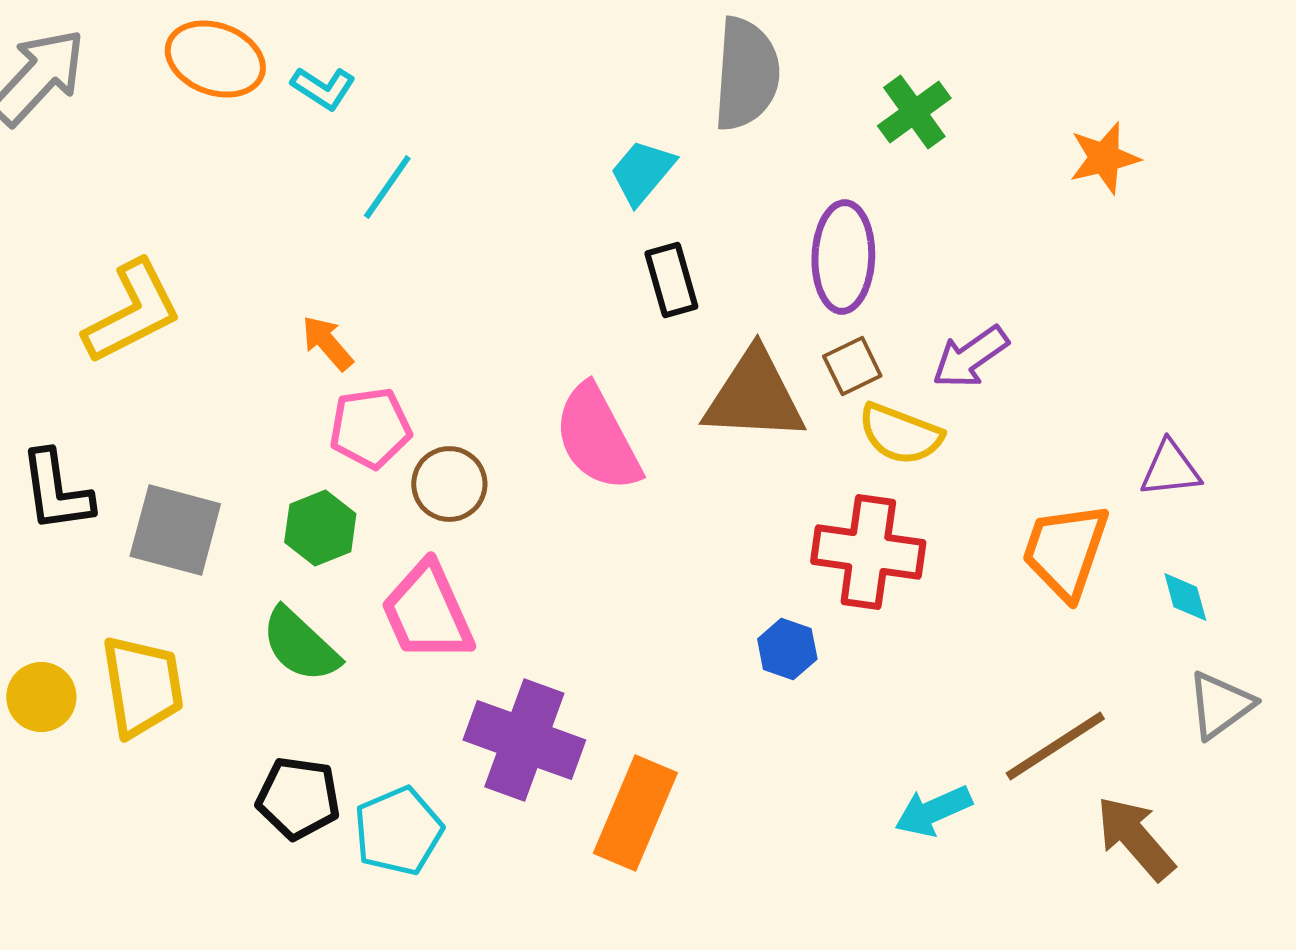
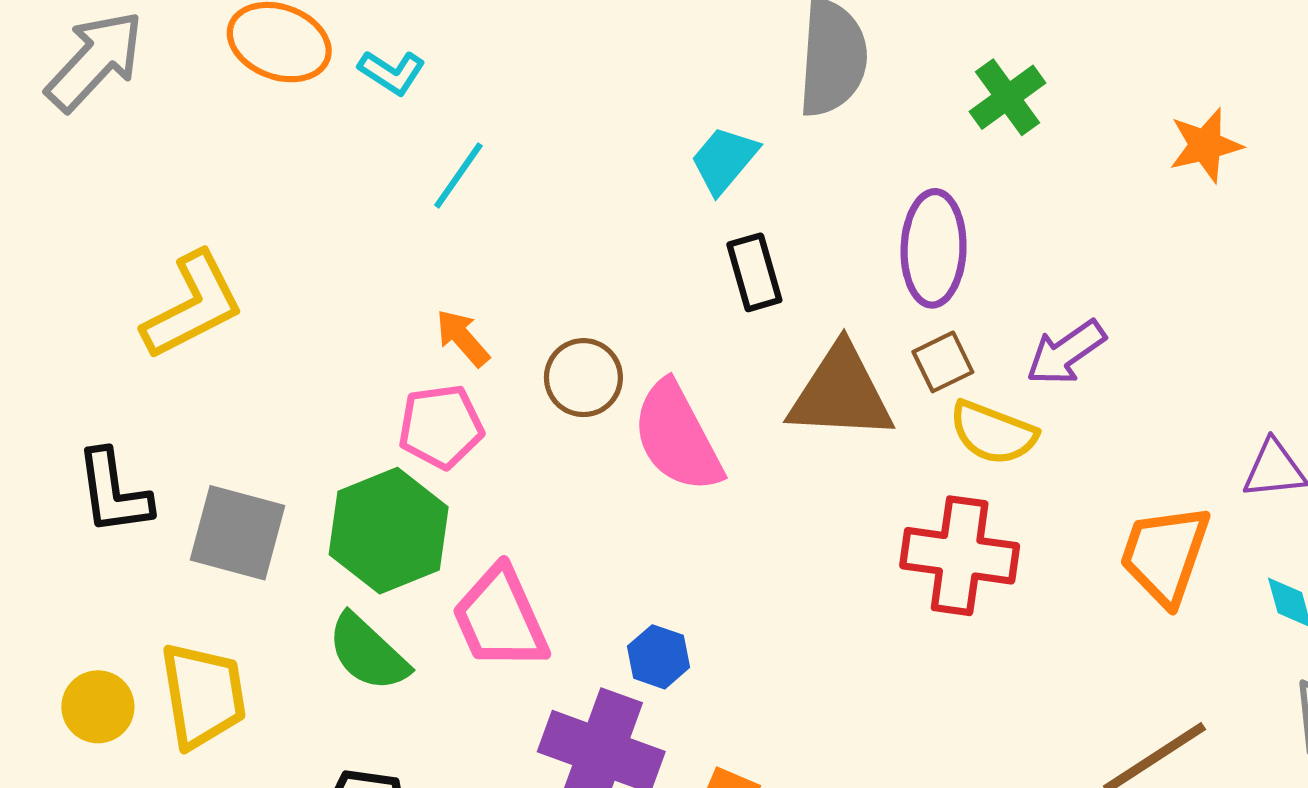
orange arrow: (327, 343) -> (463, 338), moved
brown circle: (449, 484) -> (583, 378), moved
green hexagon: (320, 528) -> (389, 531), size x1.6
blue hexagon: (787, 649) -> (658, 657), moved

